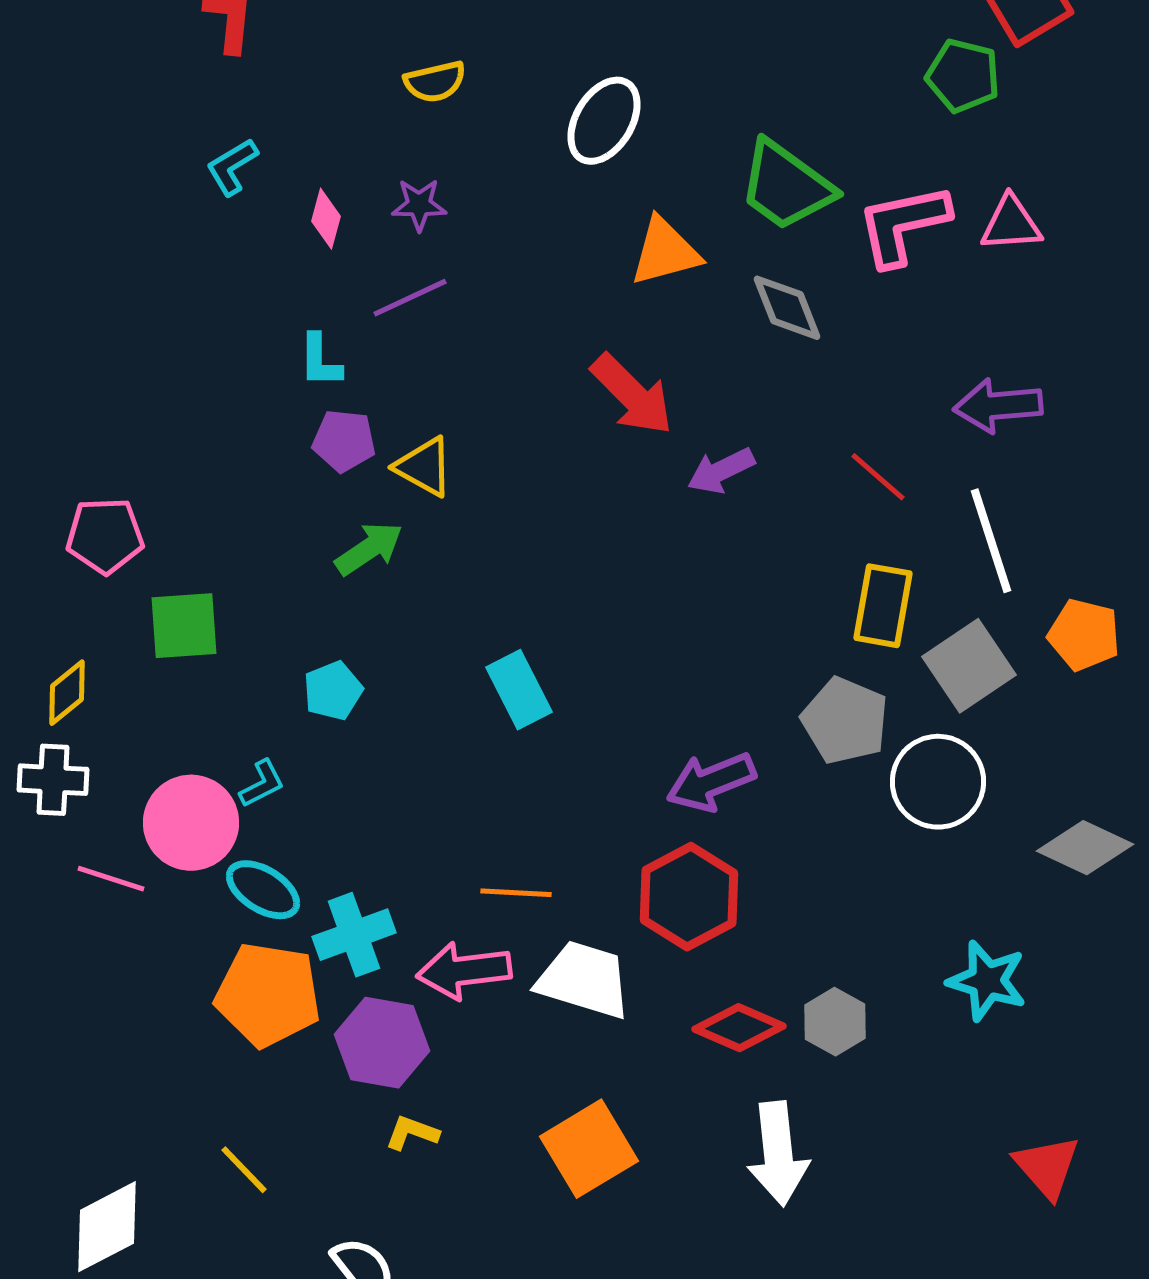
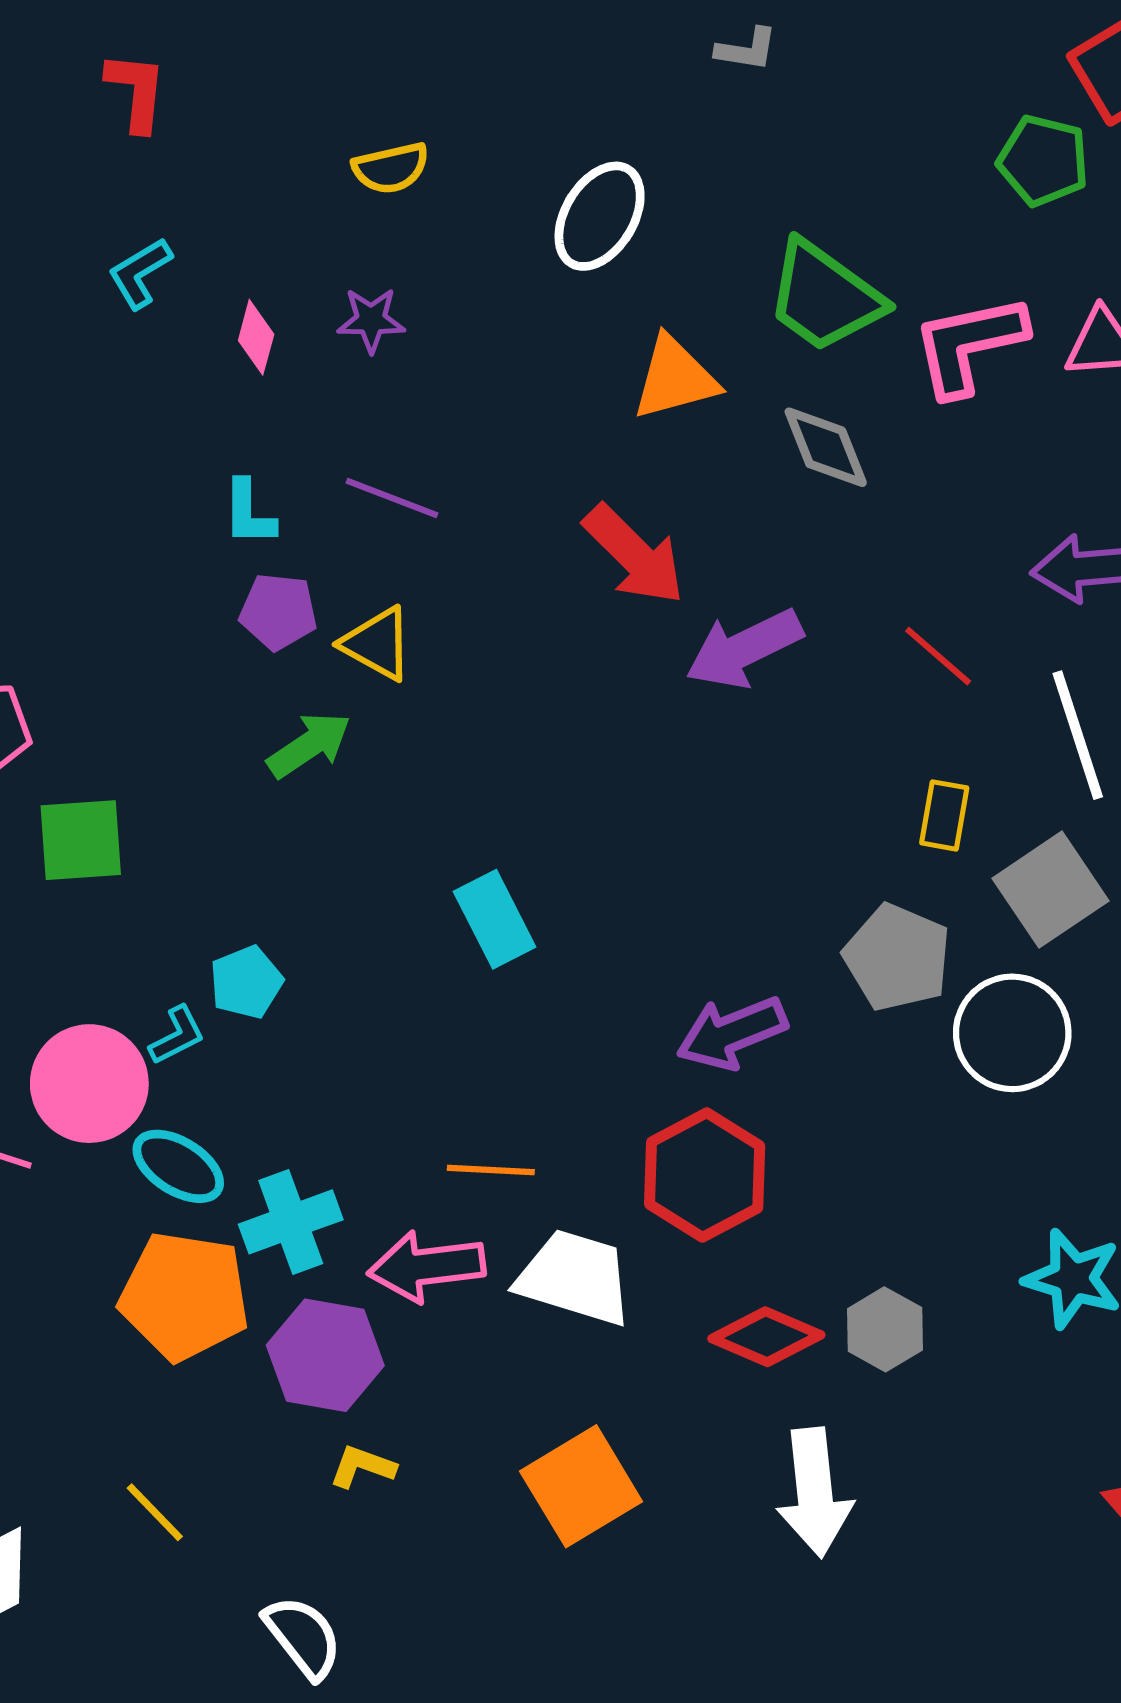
purple line: (410, 298) -> (392, 498), moved, turned 46
purple arrow: (721, 471) -> (744, 649), size x1.4
yellow rectangle: (883, 606) -> (944, 815), size x0.7
cyan pentagon: (333, 691) -> (246, 982), moved

